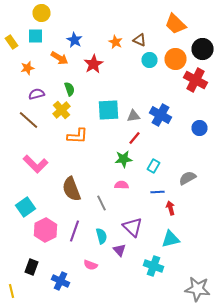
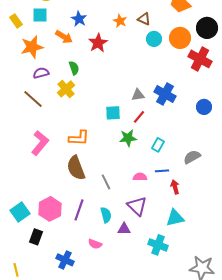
orange star: (28, 68) -> (32, 47), size x1.6
cyan square: (108, 110) -> (113, 113), moved, size x0.7
orange L-shape: (78, 136) -> (79, 138), moved
pink L-shape: (36, 164) -> (40, 143), turned -95
pink semicircle: (122, 185) -> (140, 177), moved
cyan square: (26, 207) -> (20, 212), moved
purple triangle: (120, 250) -> (124, 229), turned -48
black rectangle: (32, 267) -> (36, 237), moved

